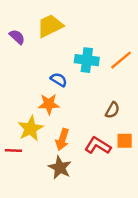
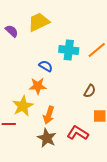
red L-shape: (98, 146) -> (78, 133), moved

